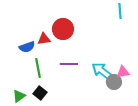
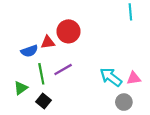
purple line: (69, 64) -> (63, 69), moved, turned -30
gray circle: (114, 82) -> (124, 102), moved
green triangle: (19, 96) -> (21, 88), moved

